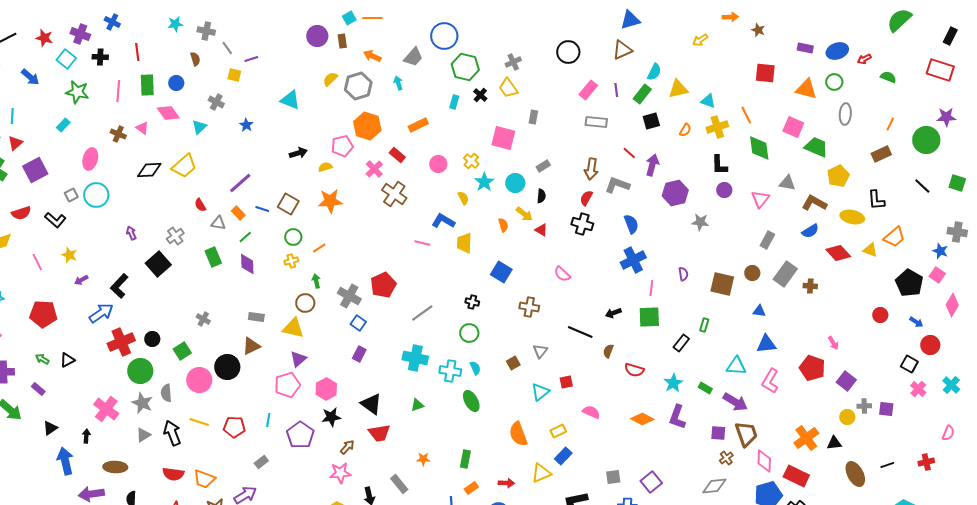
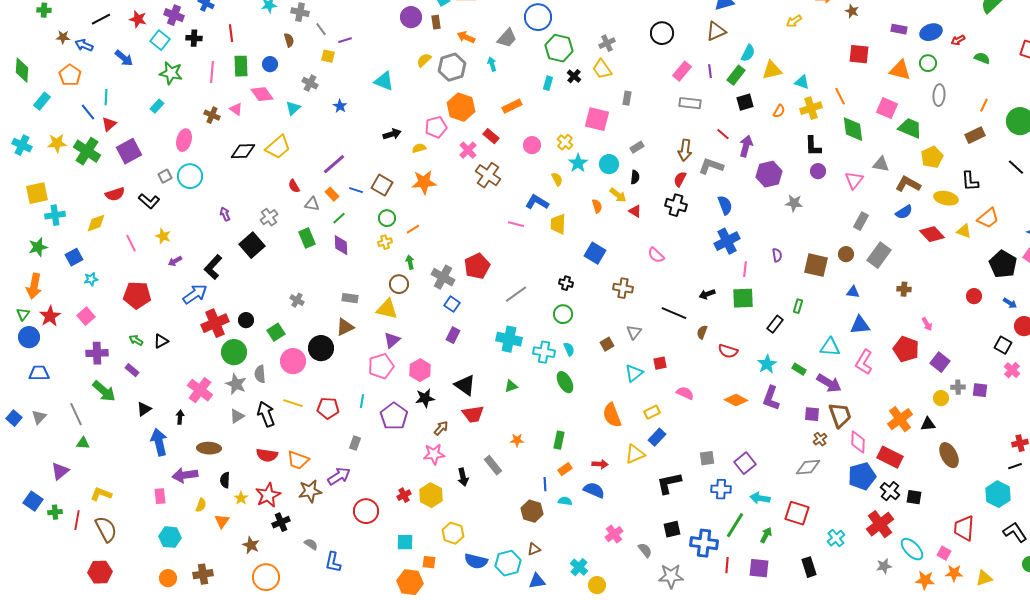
brown cross: (810, 286) -> (904, 289), moved
gray rectangle: (261, 462) -> (355, 443), turned -32
black line: (887, 465) -> (1015, 466), moved

